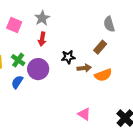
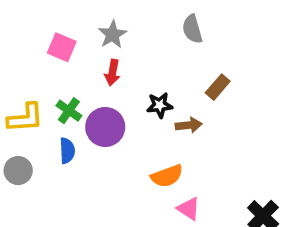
gray semicircle: (109, 24) -> (192, 29), moved
orange semicircle: (103, 75) -> (167, 176), moved
blue semicircle: (17, 82) -> (67, 151), turned 144

